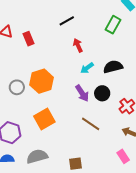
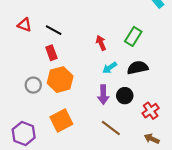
black line: (67, 21) -> (54, 30), moved, turned 56
green rectangle: (113, 25) -> (133, 36), moved
red rectangle: (29, 39) -> (51, 53), moved
purple arrow: (82, 93) -> (103, 95), turned 30

